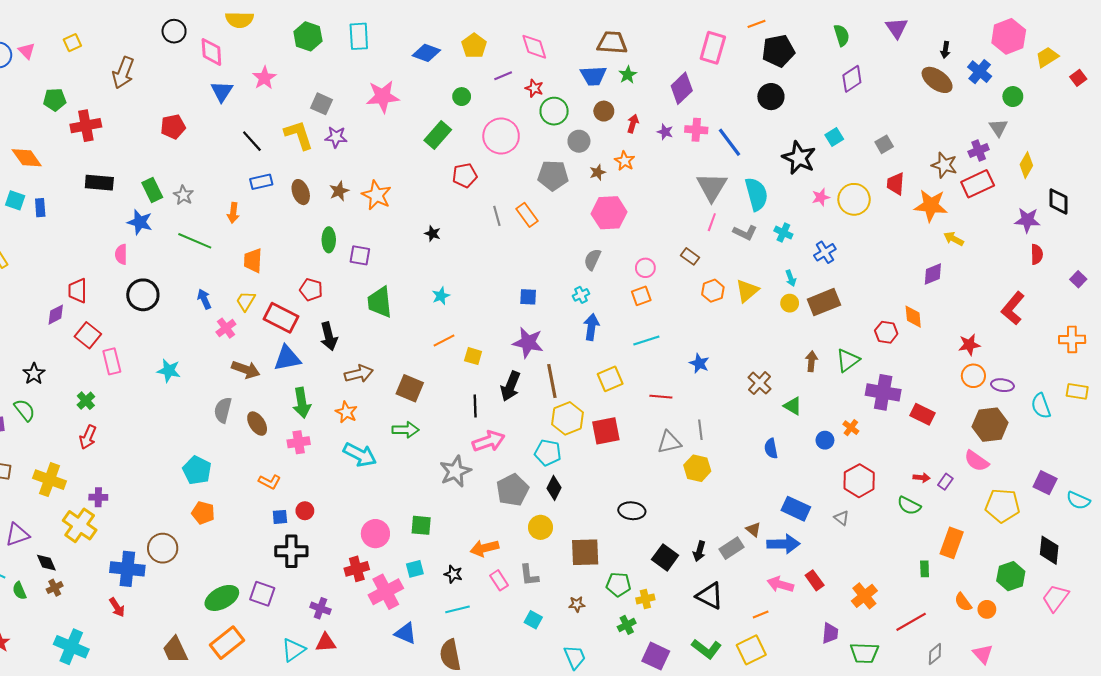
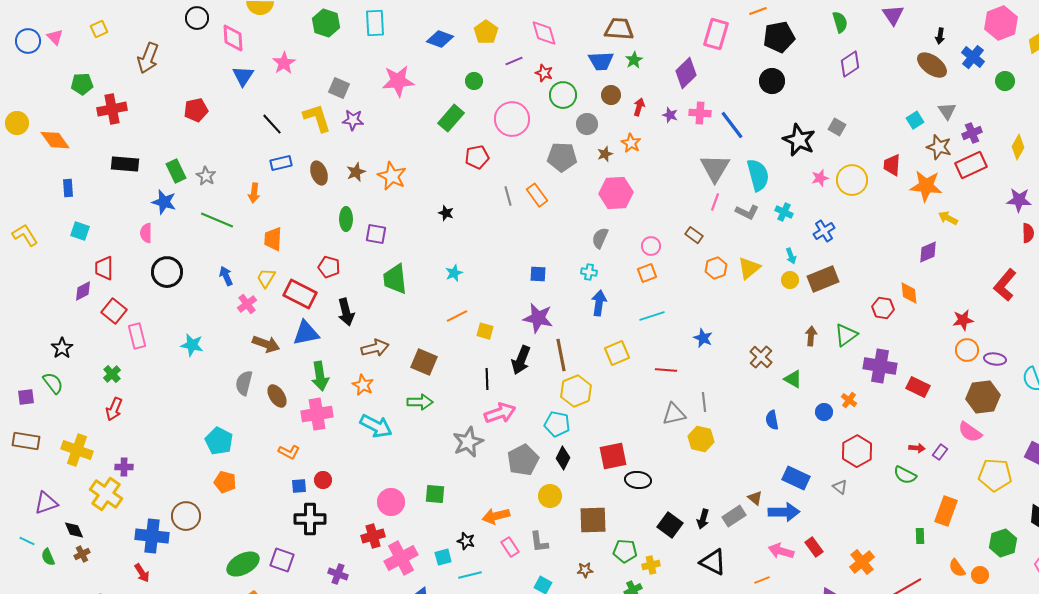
gray triangle: (998, 128) -> (947, 111), moved
cyan square: (834, 137) -> (915, 120), moved
gray square: (884, 144) -> (837, 127), moved, turned -30
cyan square: (15, 200) -> (80, 231), moved
cyan cross: (581, 295) -> (589, 272), turned 35
red square: (606, 431) -> (613, 456), moved
pink cross: (299, 442) -> (317, 414), size x1.4
cyan square: (415, 569) -> (443, 557), moved

